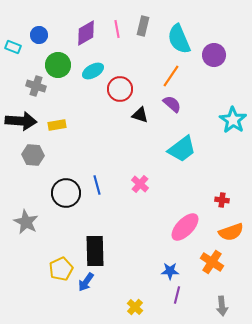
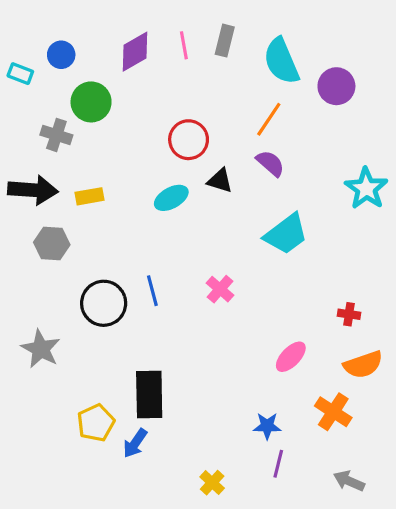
cyan ellipse: (93, 71) -> (171, 198), moved
pink ellipse: (185, 227) -> (291, 357), size x0.7
gray arrow: (222, 306) -> (349, 481), turned 120

